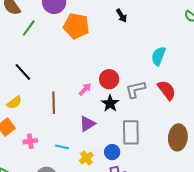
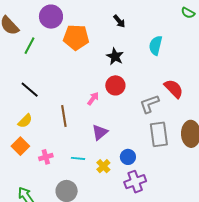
cyan semicircle: (158, 56) -> (156, 45), moved
gray L-shape: (135, 89) -> (149, 104), moved
black star: (110, 103) -> (115, 56), moved
gray rectangle: (131, 132) -> (159, 134), moved

